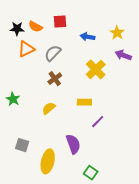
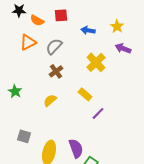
black star: (17, 29) -> (19, 10), moved
yellow rectangle: (84, 102) -> (85, 94), turned 40
purple semicircle: (73, 144) -> (76, 148), moved

